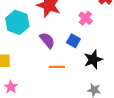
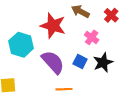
purple semicircle: (47, 40) -> (53, 62), size x1.4
black star: (93, 60) -> (103, 62), moved

